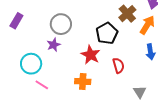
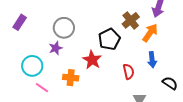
red semicircle: (118, 66) -> (128, 72), moved
orange cross: (83, 82) -> (71, 78), moved

